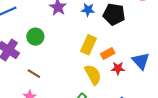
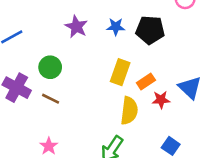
brown line: (34, 74) -> (51, 99), moved
yellow semicircle: (93, 75) -> (129, 111), turned 40

